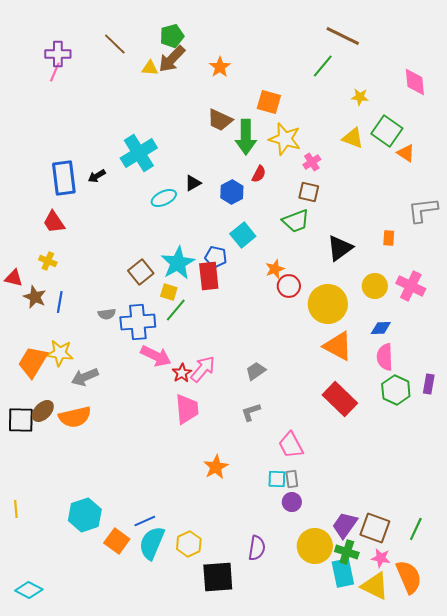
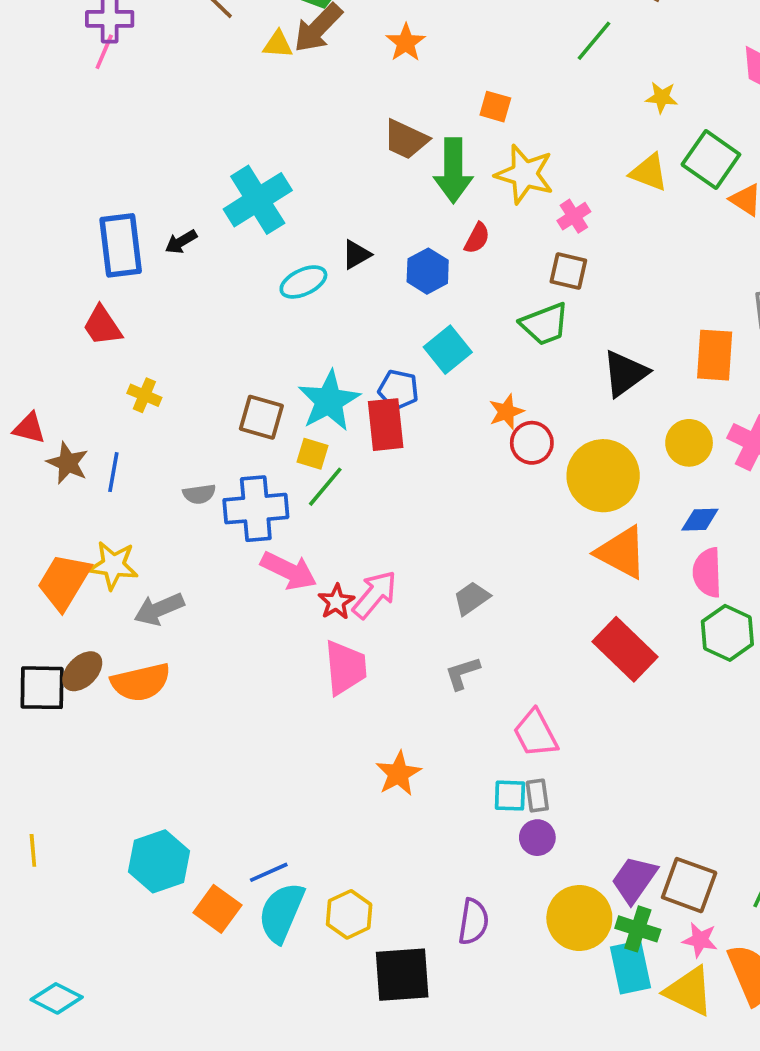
orange square: (269, 102) -> (495, 107), size x0.7
orange rectangle: (389, 238) -> (715, 355), size x1.8
yellow cross: (48, 261) -> (144, 395), moved
brown square: (141, 272) -> (261, 417), turned -35

